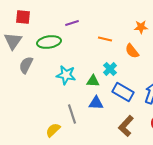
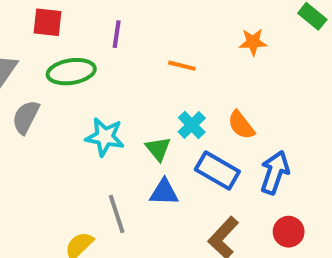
red square: (23, 17) -> (47, 22), moved
purple line: (72, 23) -> (117, 34), turned -64
orange semicircle: (132, 51) -> (241, 125), moved
green triangle: (93, 81) -> (158, 149), turned 48

